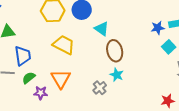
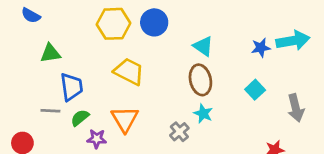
cyan triangle: (102, 29) -> (203, 46), moved
cyan square: (169, 47) -> (255, 90), moved

